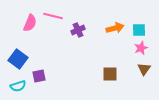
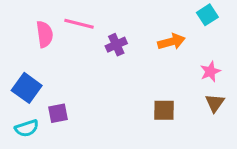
pink semicircle: (30, 23) -> (45, 34), turned -30
cyan square: (139, 30) -> (207, 15), moved, turned -32

